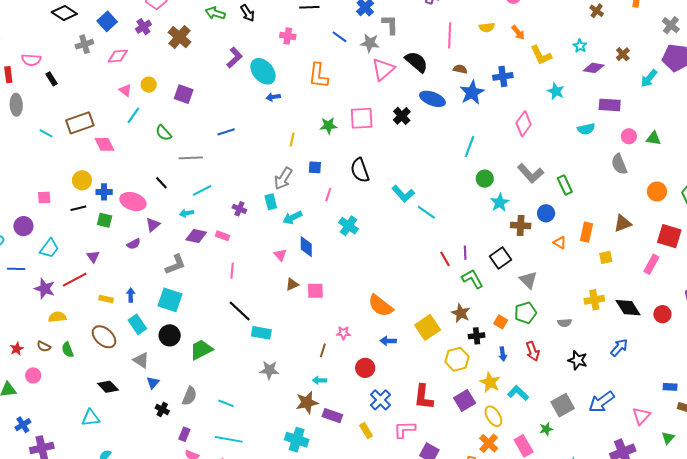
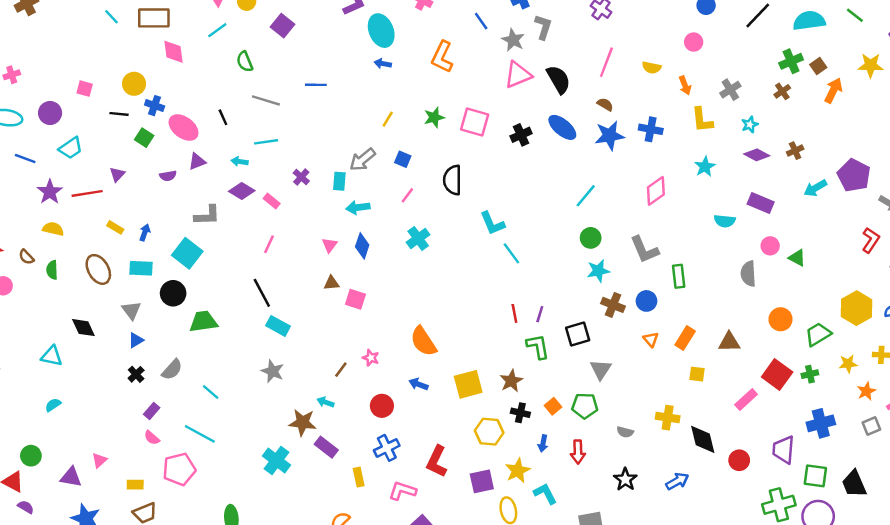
gray cross: (671, 25) -> (730, 90), moved
green star: (328, 126) -> (434, 117), turned -30
cyan rectangle: (137, 324) -> (141, 268), turned -72

